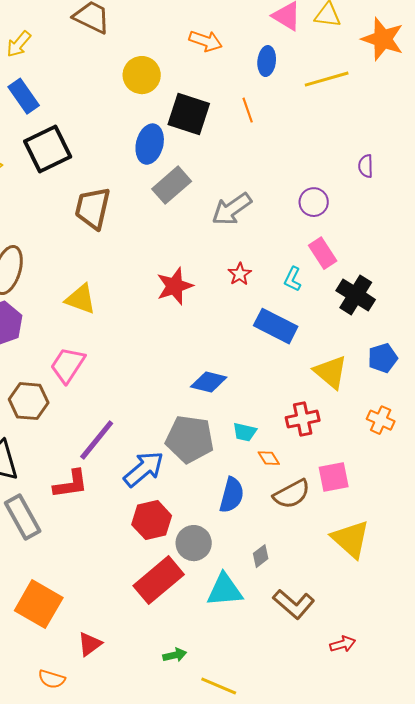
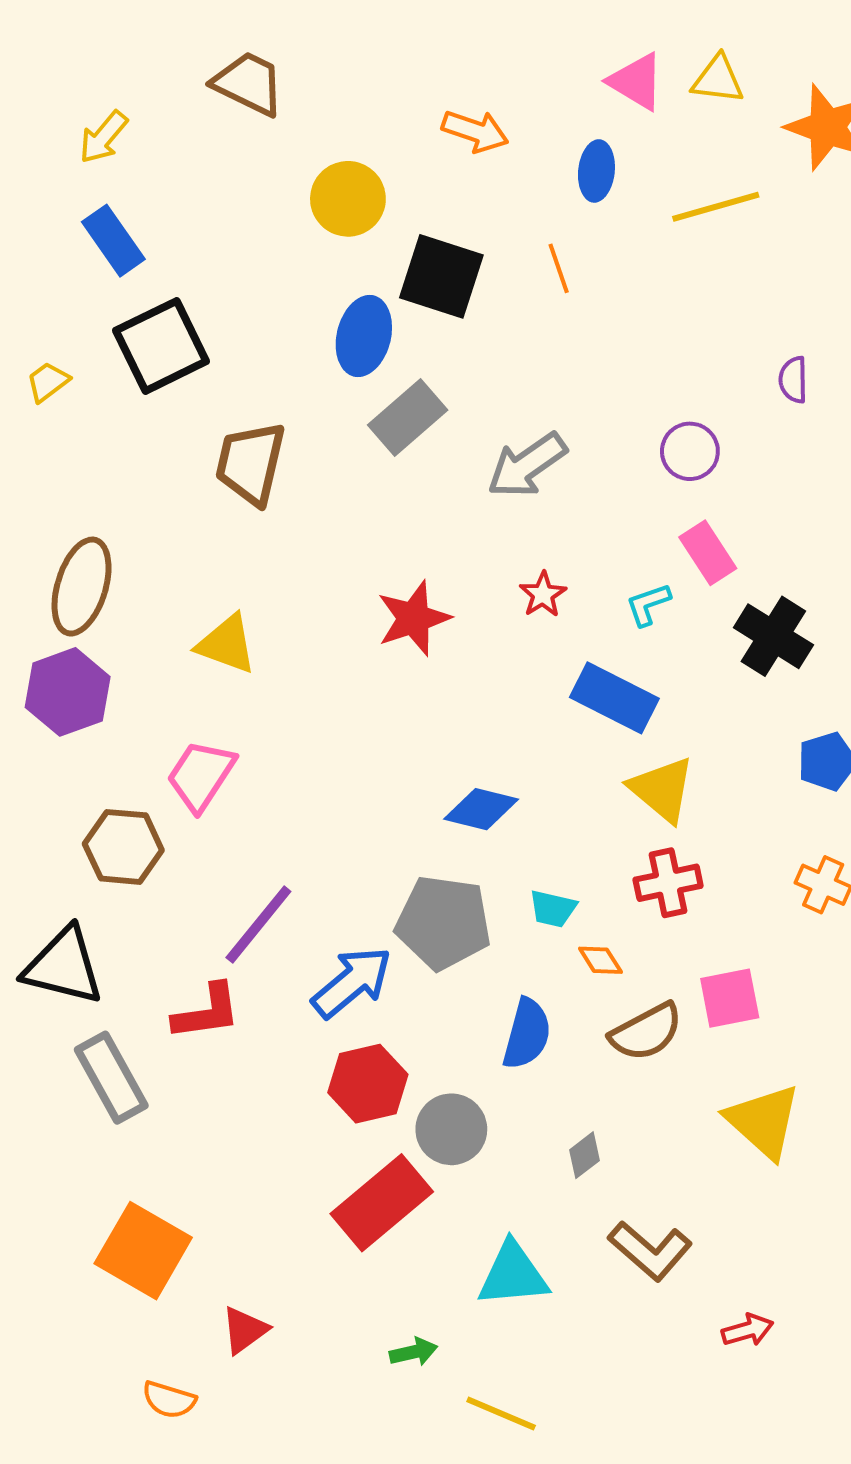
cyan L-shape: (293, 279) -> (648, 604), turned 45
yellow triangle: (331, 372) -> (662, 789), moved
cyan triangle: (225, 590) -> (513, 1274), moved

